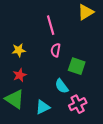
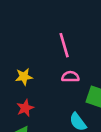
pink semicircle: (56, 50) -> (70, 77), turned 80

